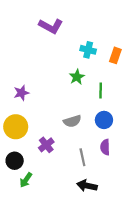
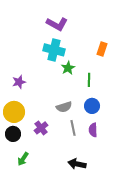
purple L-shape: (51, 26) -> (57, 24), moved
cyan cross: (88, 50) -> (54, 50), moved, size x1.5
gray line: (82, 157) -> (73, 128), moved
black circle: (15, 161) -> (13, 134), moved

